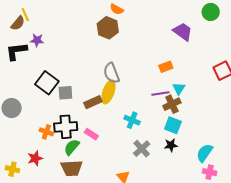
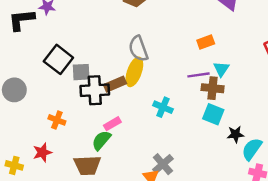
brown cross: (172, 104) -> (213, 88), turned 30
black cross: (66, 127) -> (95, 90), moved
pink rectangle: (91, 134) -> (112, 124), turned -64
black star: (171, 145) -> (235, 134), moved
green semicircle: (72, 147) -> (101, 140), moved
gray cross: (142, 149) -> (163, 164), moved

